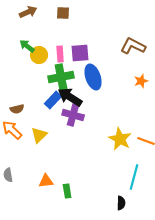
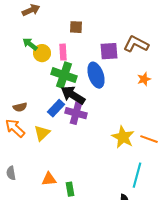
brown square: (63, 13) -> (76, 27), moved
purple square: (80, 53) -> (109, 51), moved
green cross: (61, 77) -> (64, 75), turned 30
blue rectangle: (53, 100) -> (56, 108), moved

